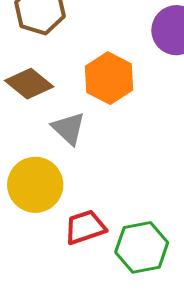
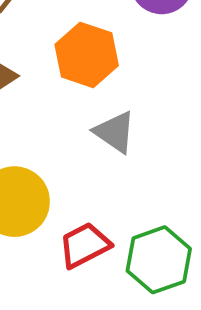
gray triangle: (69, 128) -> (115, 132), moved

